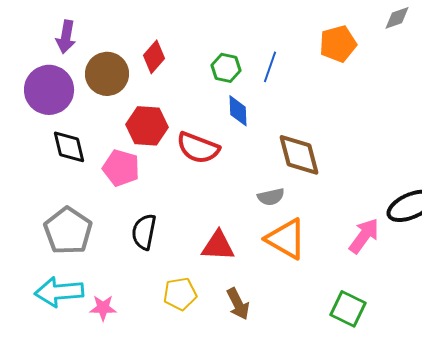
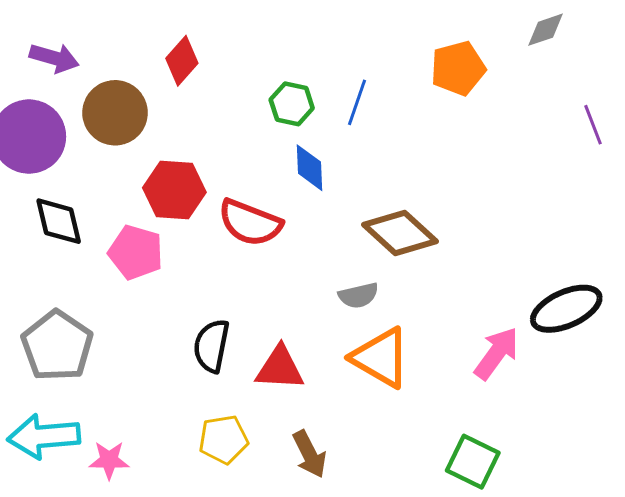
purple arrow: (66, 37) -> (54, 58), turned -84
red diamond: (154, 57) -> (182, 61), moved
brown diamond: (299, 155) -> (400, 233), turned -33
black semicircle: (144, 232) -> (212, 346), moved

